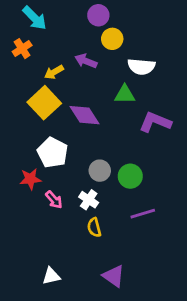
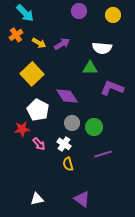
purple circle: (98, 15) -> (79, 11), moved
yellow circle: (112, 39) -> (113, 15), moved
purple arrow: (86, 61) -> (62, 44), turned 126
yellow arrow: (54, 72) -> (39, 43), moved, turned -120
purple diamond: (84, 115) -> (67, 96), moved

